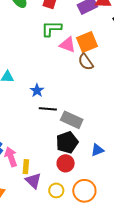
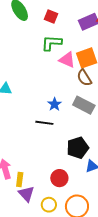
blue star: (37, 90) -> (55, 104), moved
gray rectangle: (72, 120) -> (84, 105), moved
black pentagon: (67, 142) -> (78, 148), moved

